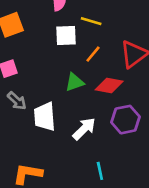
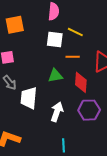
orange line: (93, 54) -> (73, 57), turned 40
red diamond: (109, 85) -> (81, 82), turned 75
white arrow: (84, 129) -> (57, 112), turned -36

